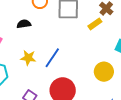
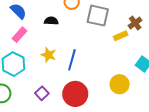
blue line: (52, 58) -> (72, 60), turned -30

